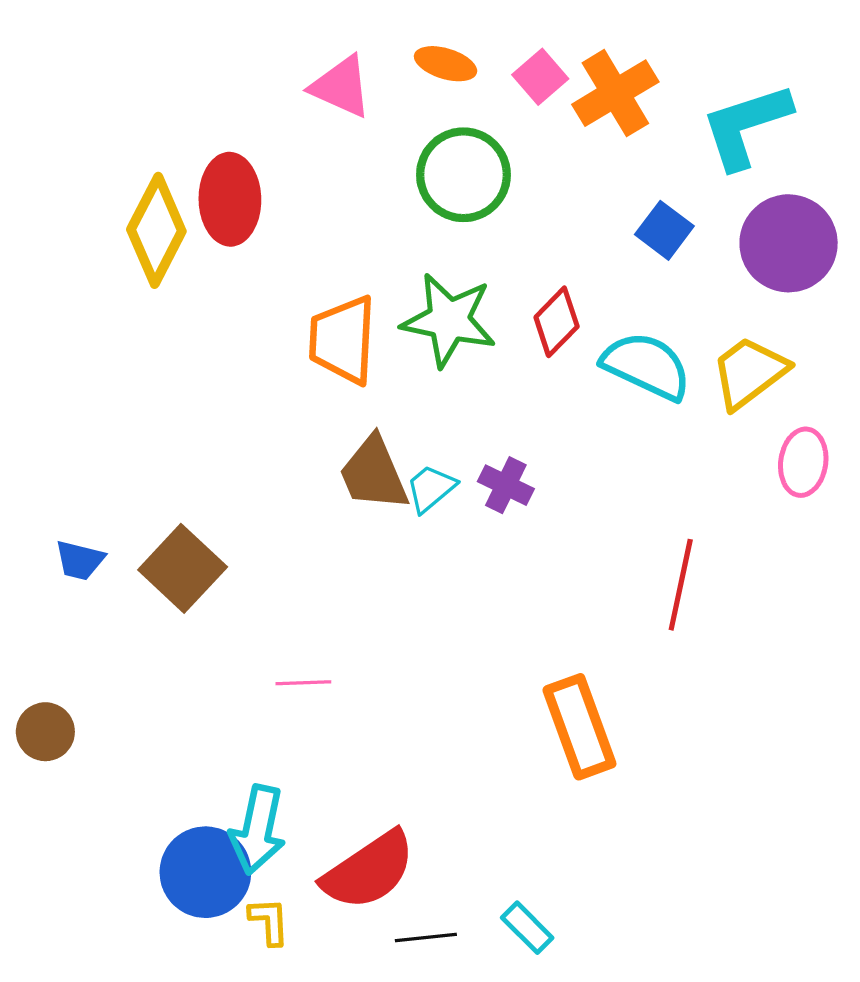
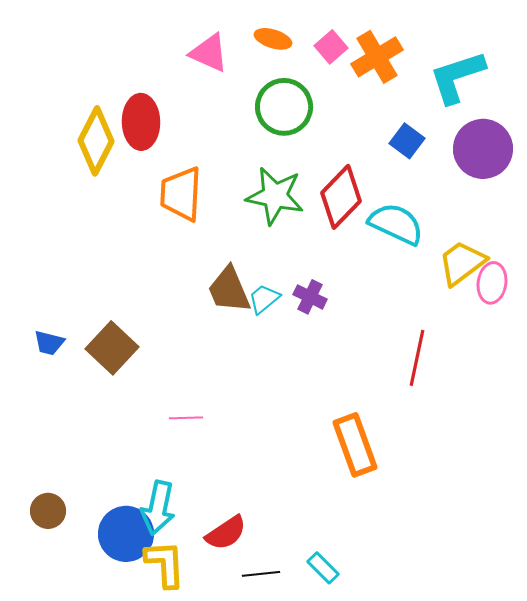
red diamond: (557, 322) -> (341, 197), size x1.5
orange trapezoid: (343, 340) -> (181, 194), moved
yellow trapezoid: (749, 372) -> (462, 263), moved
brown circle: (45, 732) -> (48, 511), moved
red semicircle: (369, 871) -> (226, 533), size x0.7
yellow L-shape: (269, 921) -> (165, 564), size x1.6

